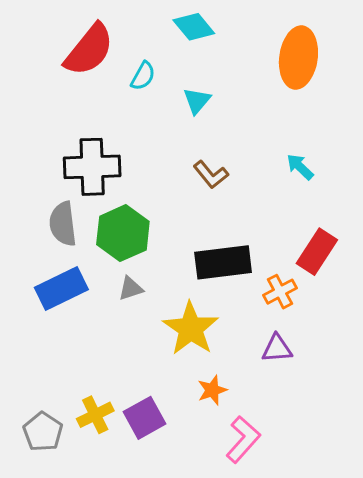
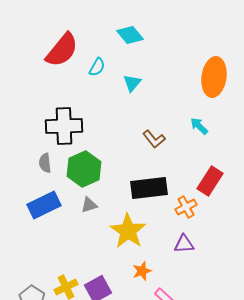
orange ellipse: (298, 58) -> (214, 77), moved
brown L-shape: (211, 175) -> (154, 139), moved
gray semicircle: (63, 224) -> (45, 163), size x0.7

